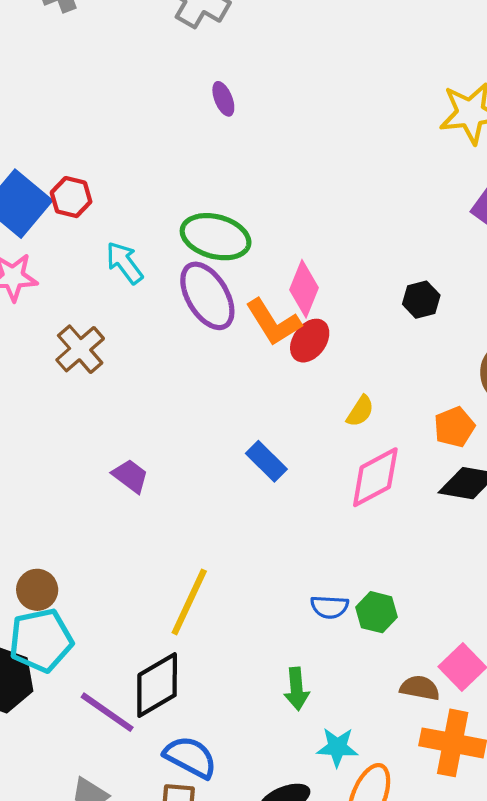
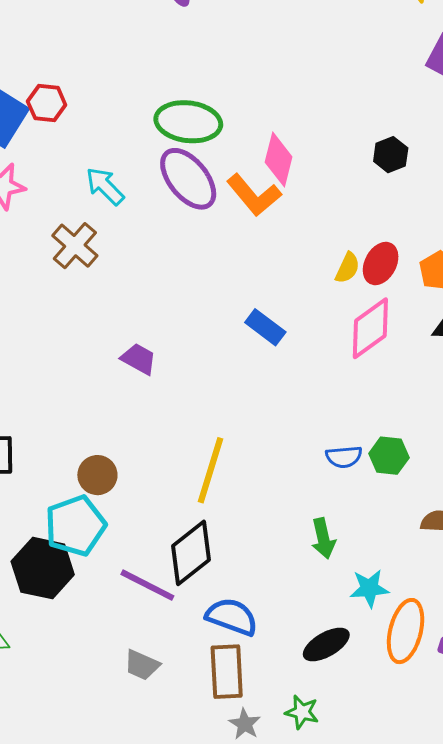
cyan arrow: (124, 263) -> (105, 186), moved
red ellipse: (310, 341) -> (381, 263), moved
brown circle: (37, 590) -> (97, 475), moved

